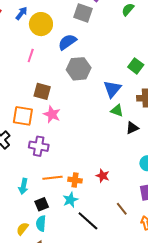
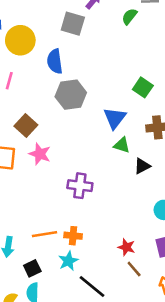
blue semicircle: (67, 42) -> (55, 61), turned -60
brown square: (42, 91) -> (26, 125), turned 30
purple cross: (39, 146) -> (80, 186), moved
red star: (103, 176) -> (126, 247), moved

